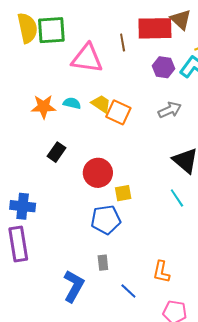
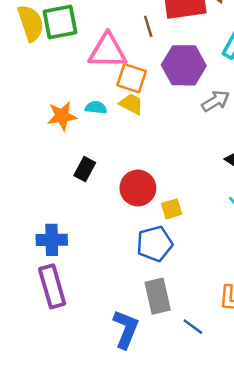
purple hexagon: (164, 67) -> (184, 65), moved, size x1.6
orange square: (118, 112) -> (132, 78), moved
gray rectangle: (103, 263) -> (158, 296), size x1.8

